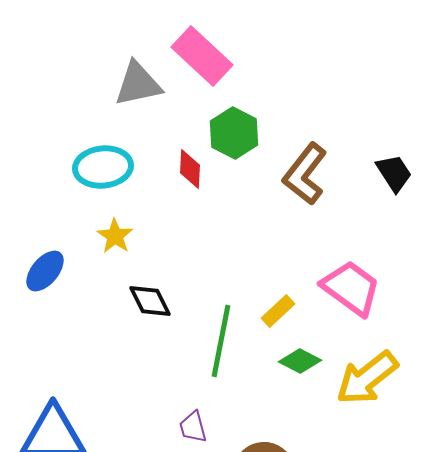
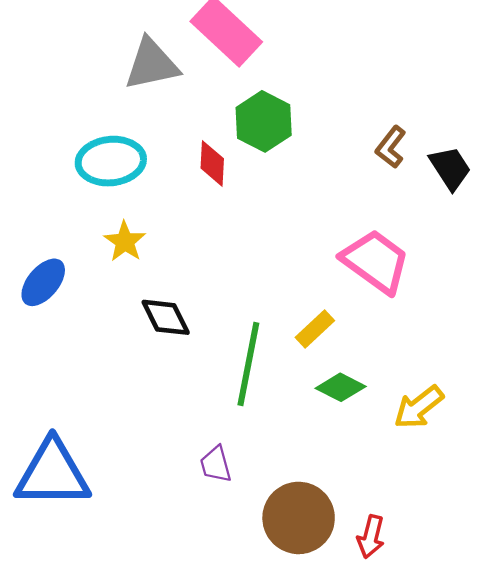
brown L-shape: (305, 174) -> (391, 147), moved, size x0.6
pink trapezoid: (351, 288) -> (376, 261), moved
yellow arrow: (367, 378) -> (419, 407), size x0.7

